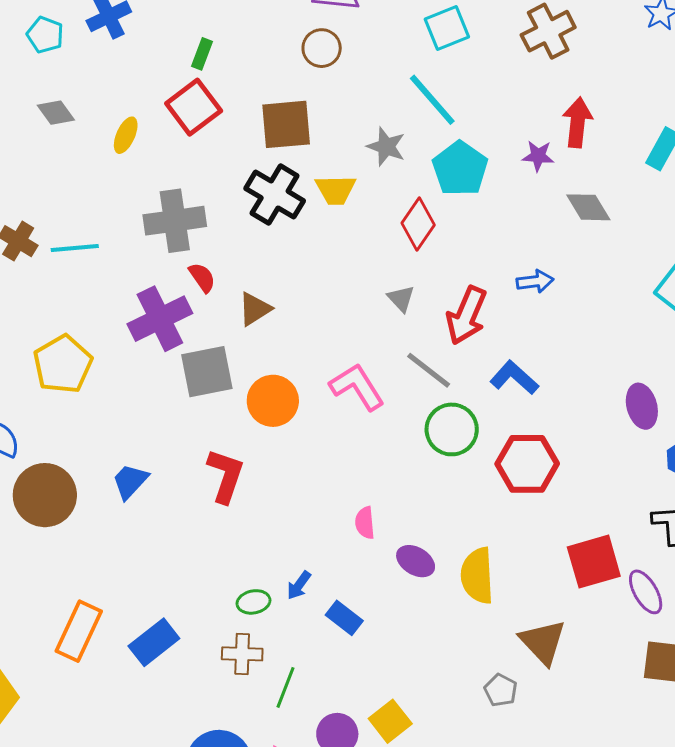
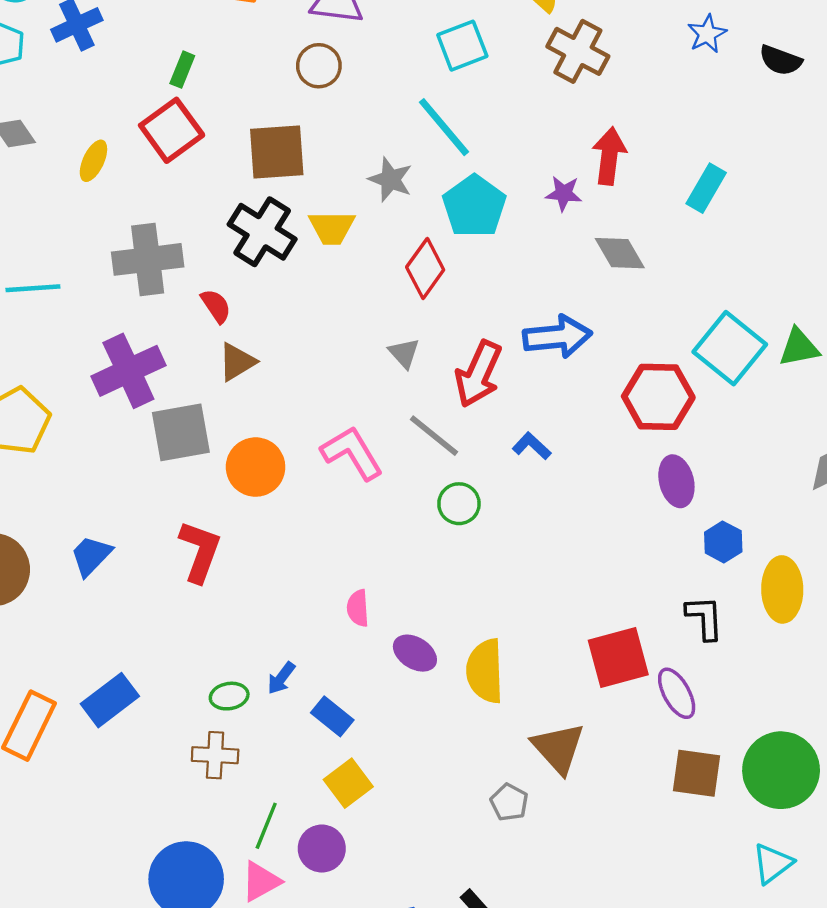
brown cross: (548, 31) -> (578, 51), turned -36
red semicircle: (202, 277) -> (216, 306), moved
blue arrow: (535, 281) -> (557, 337), size x1.6
blue L-shape: (514, 378) -> (532, 446), size x0.7
green circle: (452, 429) -> (459, 504), size x0.7
red hexagon: (527, 464) -> (658, 397), moved
blue rectangle: (154, 642) -> (110, 700), moved
green line: (285, 687) -> (266, 826), moved
yellow square: (390, 721) -> (348, 783), moved

